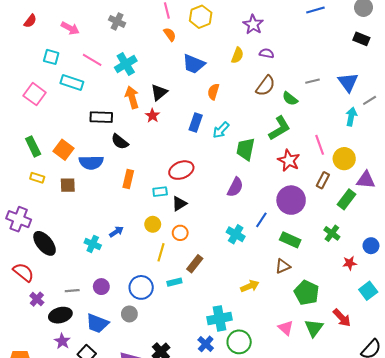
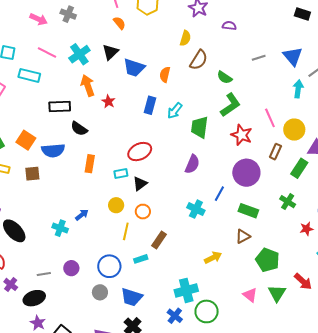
pink arrow: (70, 28) -> (39, 19), moved
purple semicircle: (267, 53) -> (229, 26), moved
blue trapezoid: (194, 64) -> (134, 68), moved
brown semicircle: (266, 86) -> (199, 60), moved
black triangle: (159, 92) -> (110, 52), moved
green semicircle: (290, 99) -> (225, 77), moved
blue trapezoid: (97, 323) -> (132, 297), moved

